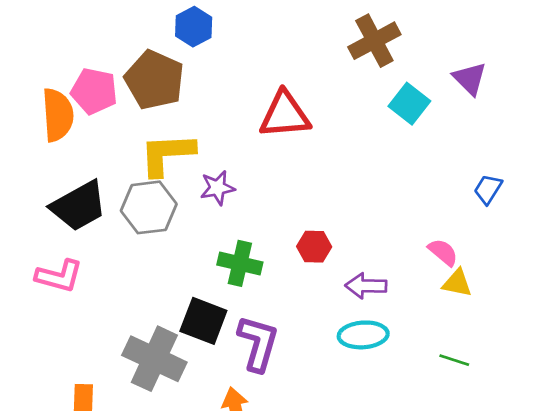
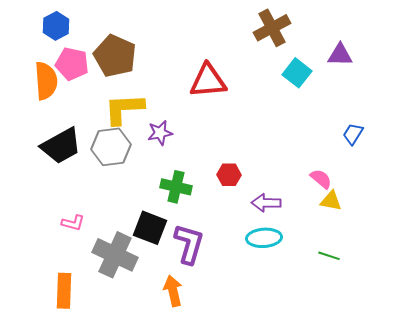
blue hexagon: (194, 27) -> (56, 26), moved
purple triangle: (470, 78) -> (340, 55), turned -44
pink L-shape: (59, 276) -> (73, 223), moved, size x0.7

